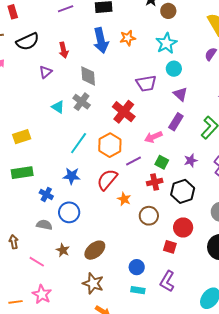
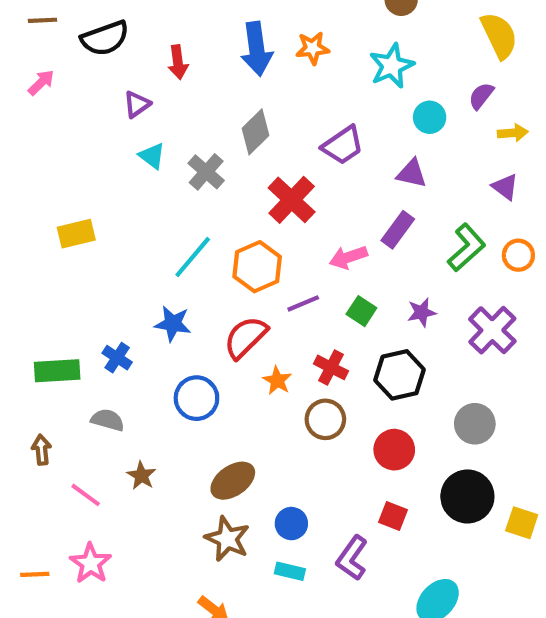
cyan circle: (174, 69) -> (430, 117), moved
gray diamond: (88, 76) -> (255, 132), moved, turned 45
purple trapezoid: (146, 83) -> (343, 145), turned -30
purple triangle: (180, 94) -> (412, 173), turned -35
cyan triangle: (58, 107) -> (152, 156), moved
green rectangle: (22, 173) -> (57, 371), moved
red cross: (155, 182) -> (331, 367), moved, turned 35
blue circle: (69, 212) -> (196, 398), moved
red square: (170, 247) -> (393, 516), moved
brown ellipse: (95, 250) -> (233, 481), moved
brown star: (93, 283) -> (227, 539), moved

